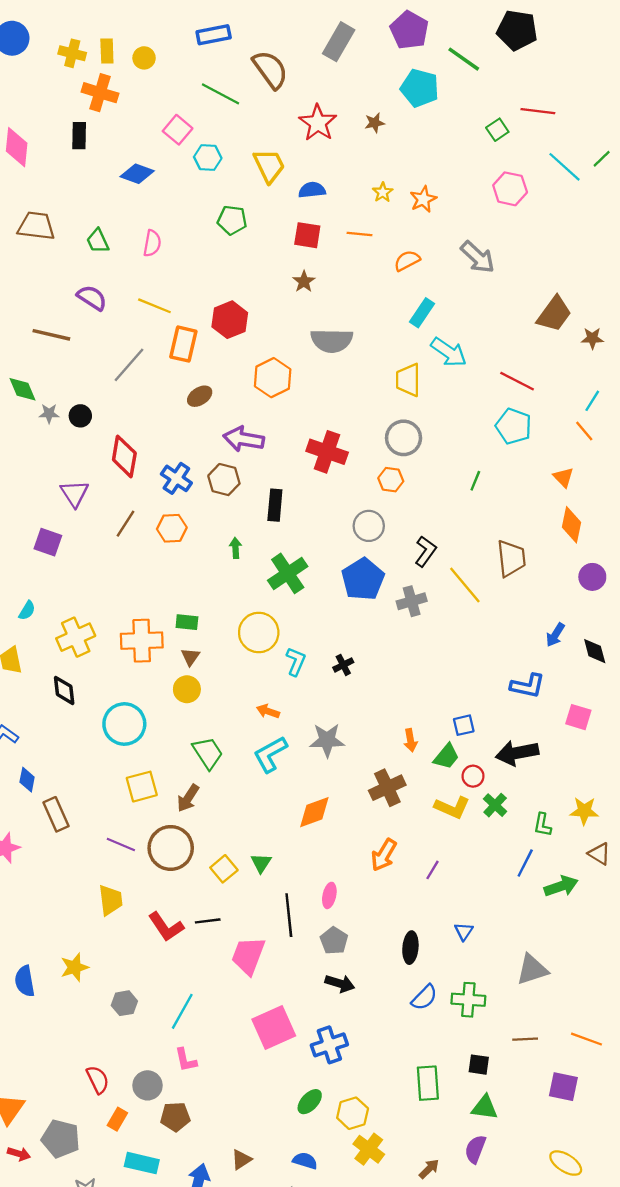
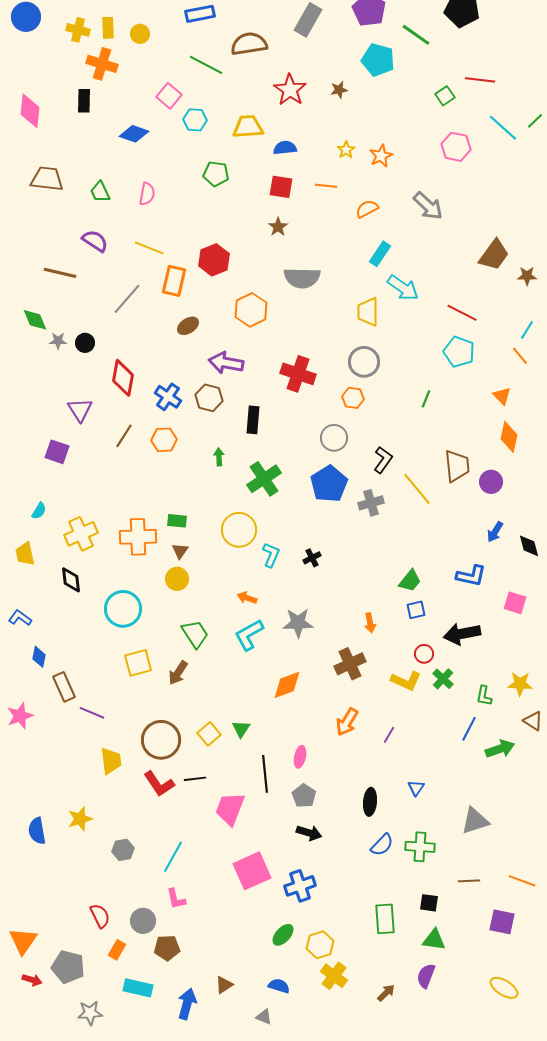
brown semicircle: (270, 70) -> (249, 44), turned -63
yellow trapezoid: (269, 166) -> (248, 127), turned -68
purple circle: (592, 577) -> (491, 482), moved
green trapezoid: (446, 756) -> (410, 581), moved
purple line: (121, 844) -> (92, 713), moved
brown circle: (171, 848) -> (161, 740), moved

